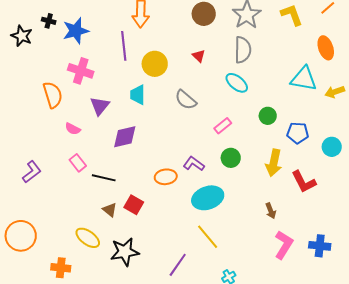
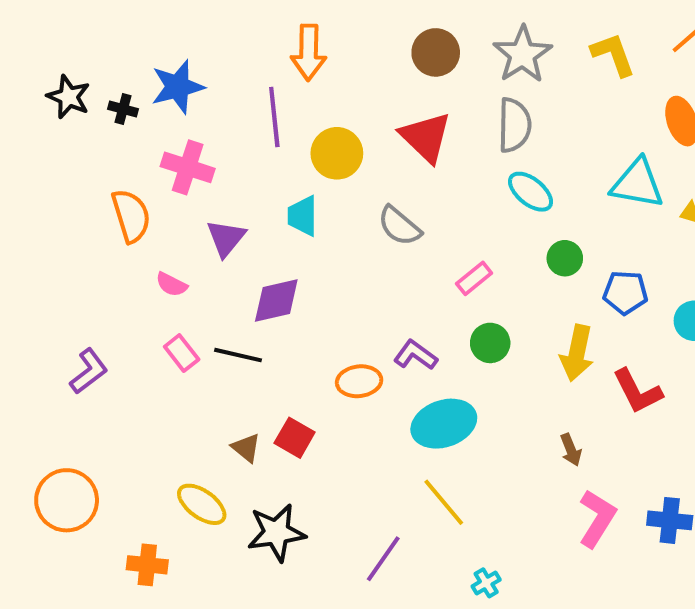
black cross: (49, 21) -> (123, 109), moved
red triangle: (199, 56) -> (426, 137), size x2.0
cyan ellipse: (237, 83) -> (531, 192), moved
black line: (104, 178) -> (238, 355), moved

